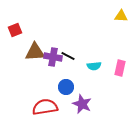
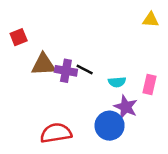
blue circle: (66, 87) -> (110, 126), moved, size x1.5
purple star: (82, 104) -> (126, 107), moved

